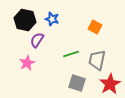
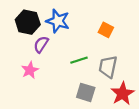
blue star: (52, 19) -> (58, 21), size x1.5

